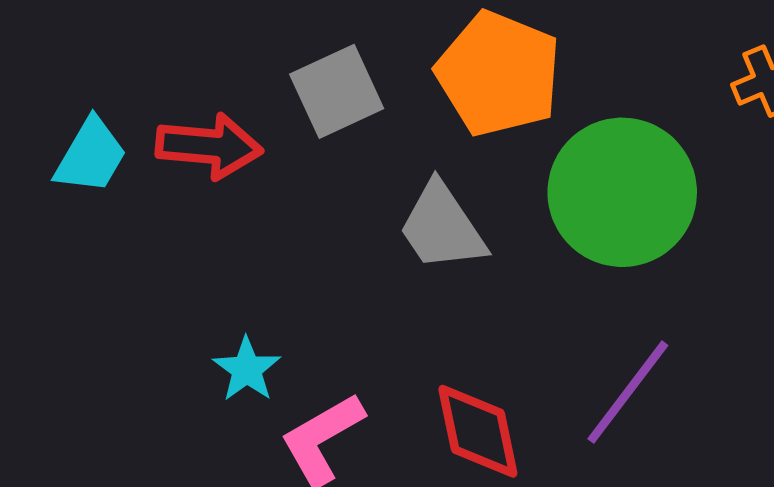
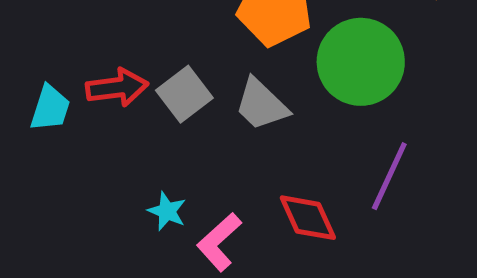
gray square: (337, 91) -> (184, 94), moved

